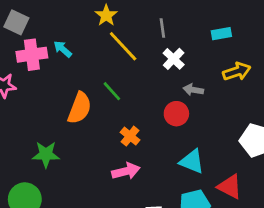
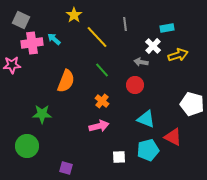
yellow star: (106, 15) -> (74, 15), moved
white cross: (174, 59) -> (153, 46), moved
gray arrow: (193, 90) -> (141, 62), moved
green line: (112, 91) -> (102, 70), moved

